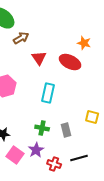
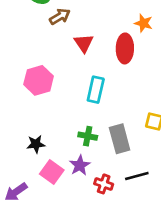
red ellipse: (70, 62) -> (125, 48), turned 65
gray rectangle: (66, 130) -> (120, 139), size x1.5

